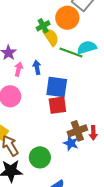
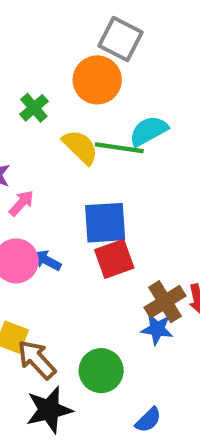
green cross: (43, 26) -> (34, 108), moved
yellow semicircle: (51, 37) -> (80, 147), moved
blue arrow: (37, 67) -> (47, 260), moved, turned -40
pink arrow: (19, 69) -> (21, 203), turned 40

